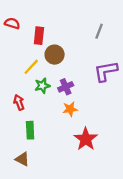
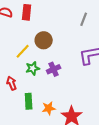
red rectangle: (39, 36) -> (27, 12), moved
orange star: (70, 109) -> (49, 108), moved
green rectangle: (30, 130) -> (29, 101), moved

